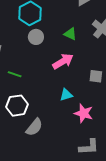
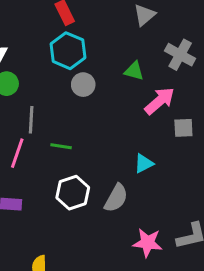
pink arrow: (63, 61) -> (160, 101), moved
pink star: (84, 113) -> (148, 243), moved
gray semicircle: (34, 127) -> (116, 198), moved

